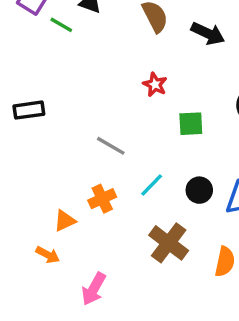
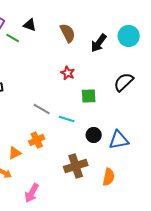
black arrow: (208, 33) -> (99, 43), turned 102
cyan line: (152, 185) -> (67, 119), moved, turned 63
brown cross: (169, 243) -> (76, 166), turned 35

